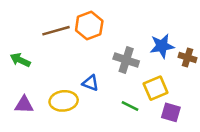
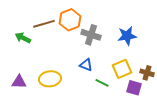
brown cross: (187, 57) -> (147, 73), moved
green arrow: (20, 60) -> (23, 38), moved
gray cross: (126, 60) -> (91, 35), moved
blue triangle: (90, 83) -> (86, 65), moved

